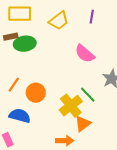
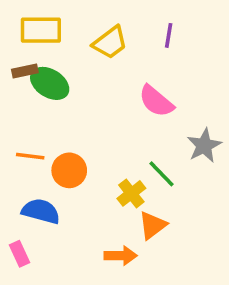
green ellipse: (25, 44) -> (50, 83), turned 40
orange line: (14, 85) -> (30, 156), turned 63
yellow cross: (71, 106) -> (131, 193), size x0.7

